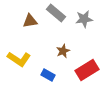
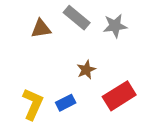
yellow L-shape: (19, 59) -> (33, 104), moved, turned -100
blue rectangle: (48, 75) -> (66, 103), turned -56

